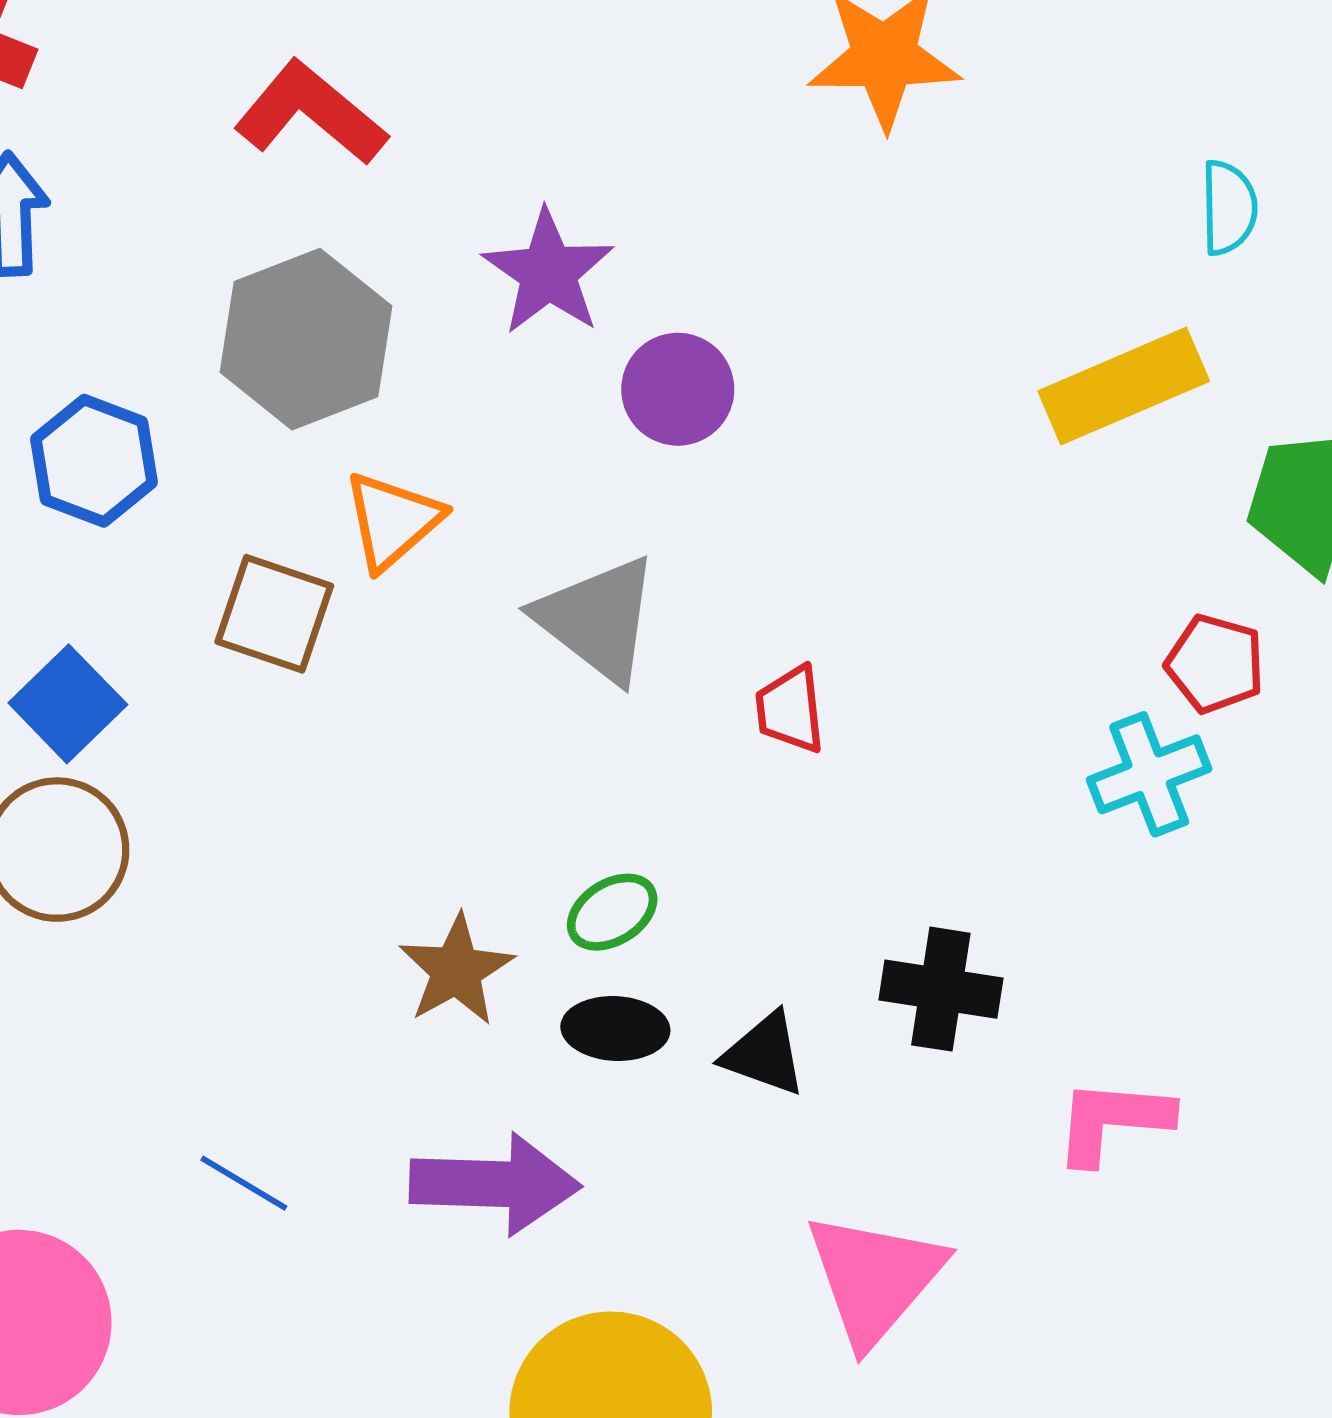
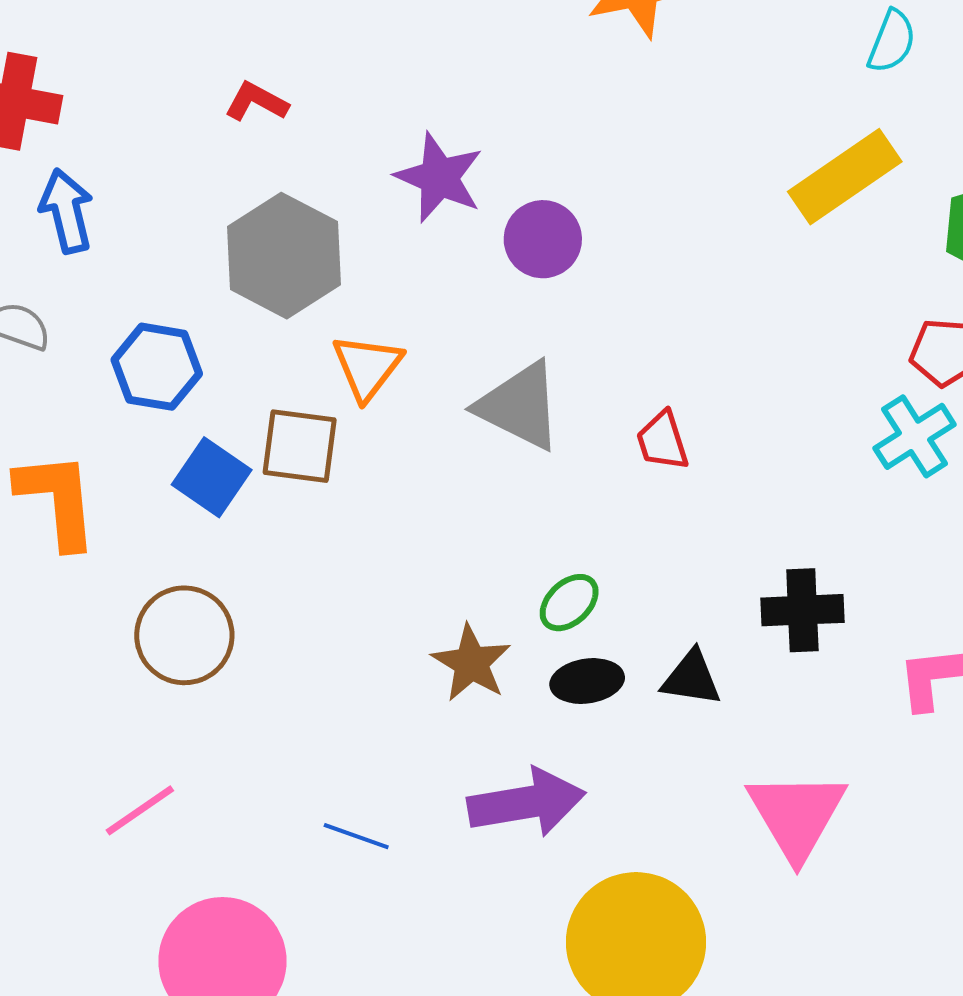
red L-shape: (310, 113) -> (256, 102), size x0.6
cyan semicircle: (1229, 208) -> (892, 41), turned 34
blue square: (68, 704) -> (212, 477), moved

